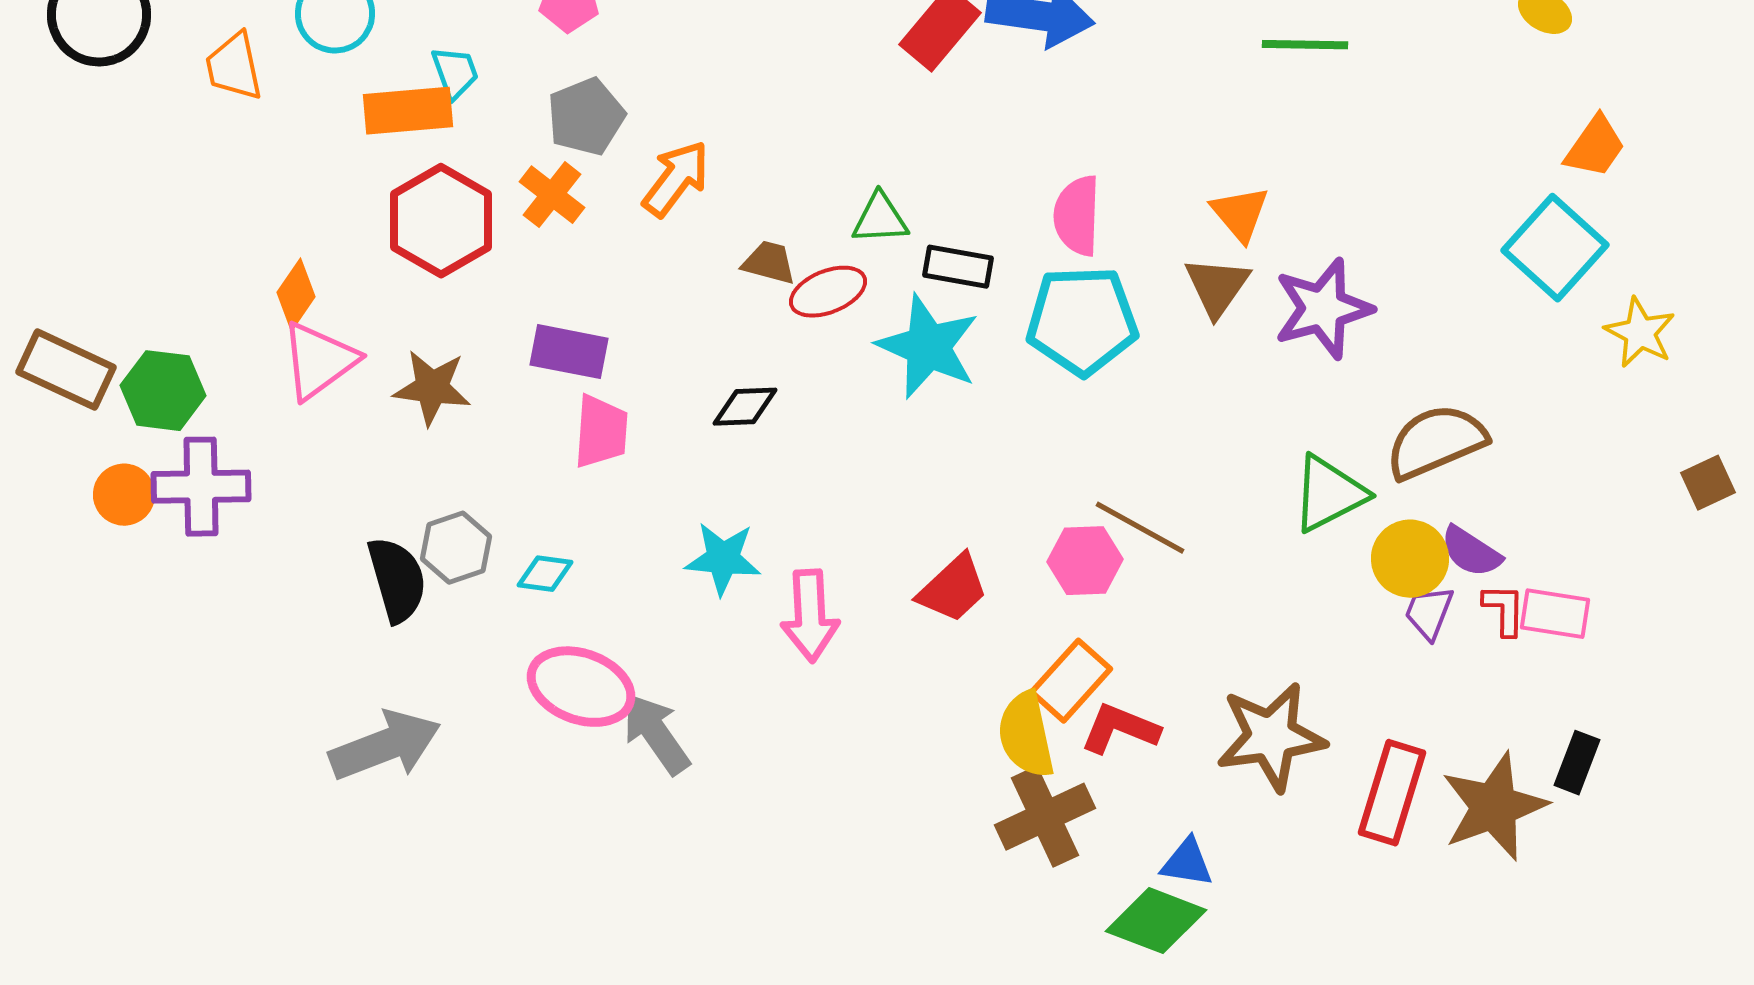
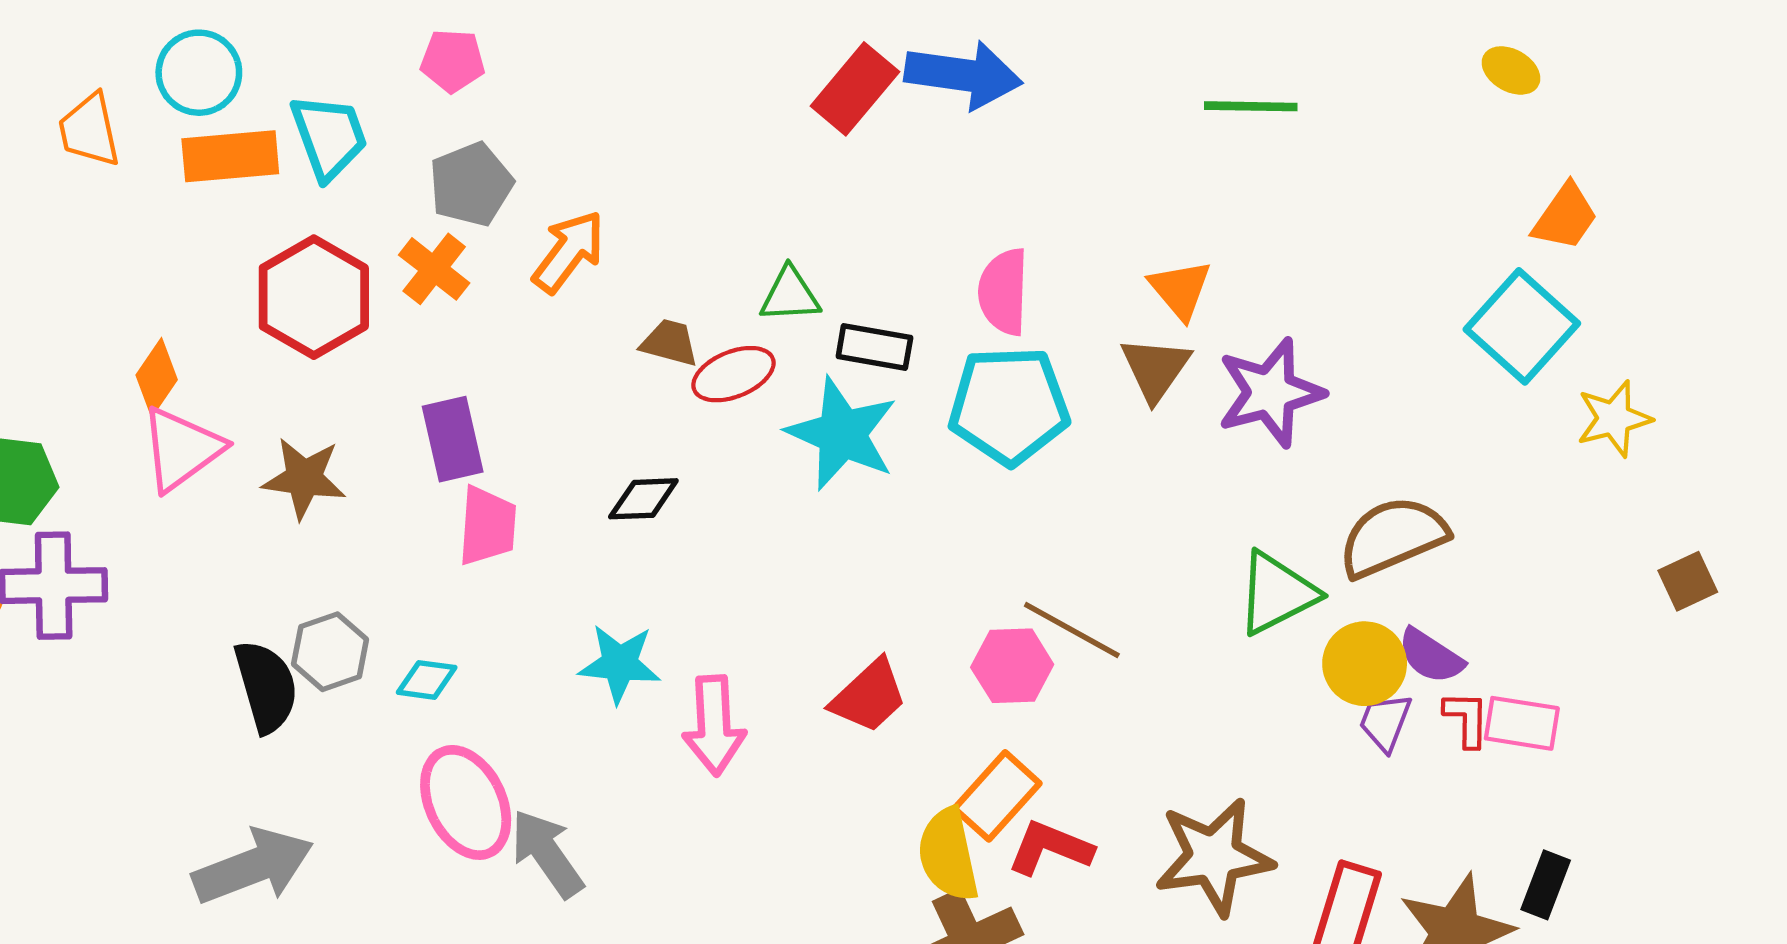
cyan trapezoid: (455, 73) -> (329, 137), size x1.5
orange rectangle: (408, 111) -> (230, 156), moved
yellow star: (1640, 333) -> (1614, 419), turned 30
purple rectangle: (569, 352) -> (453, 439), turned 66
pink ellipse: (581, 687) -> (466, 802), turned 44

